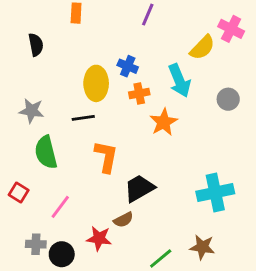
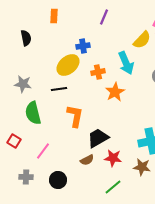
blue cross: (128, 66) -> (83, 46), moved, turned -32
yellow ellipse: (96, 83) -> (68, 65), turned 50
red star: (99, 238) -> (113, 158), moved
brown star: (202, 247) -> (142, 167), moved
black circle: (62, 254) -> (58, 180), moved

